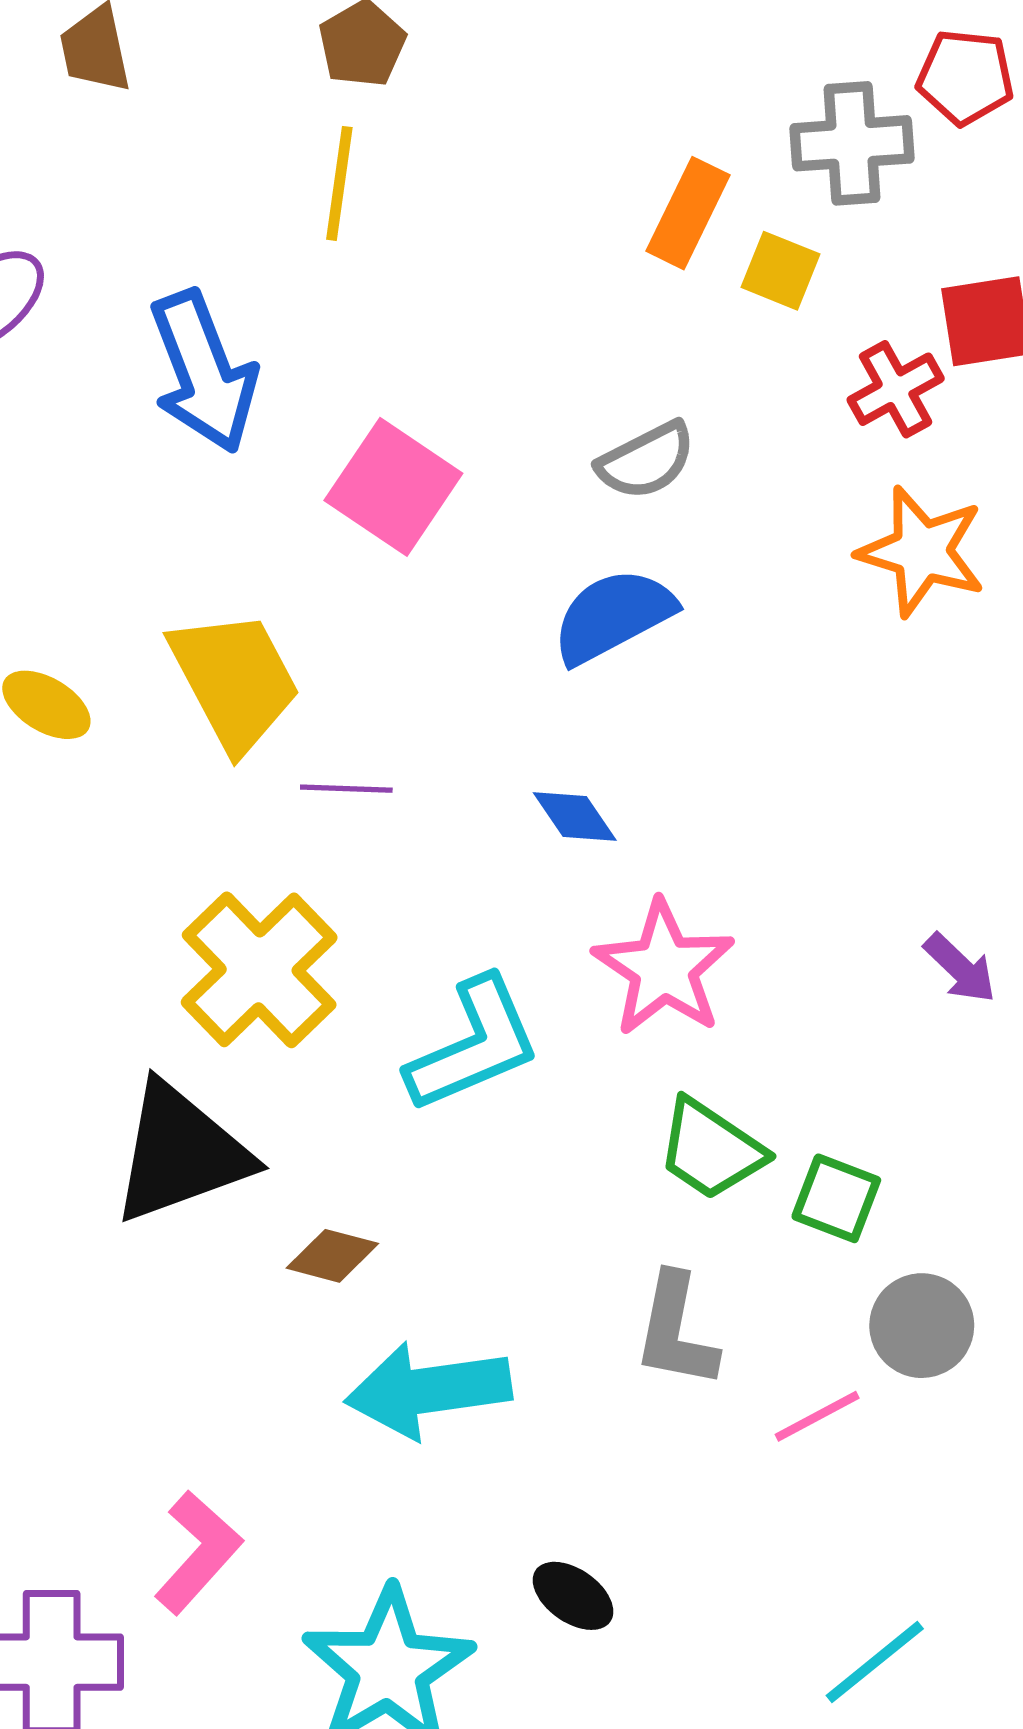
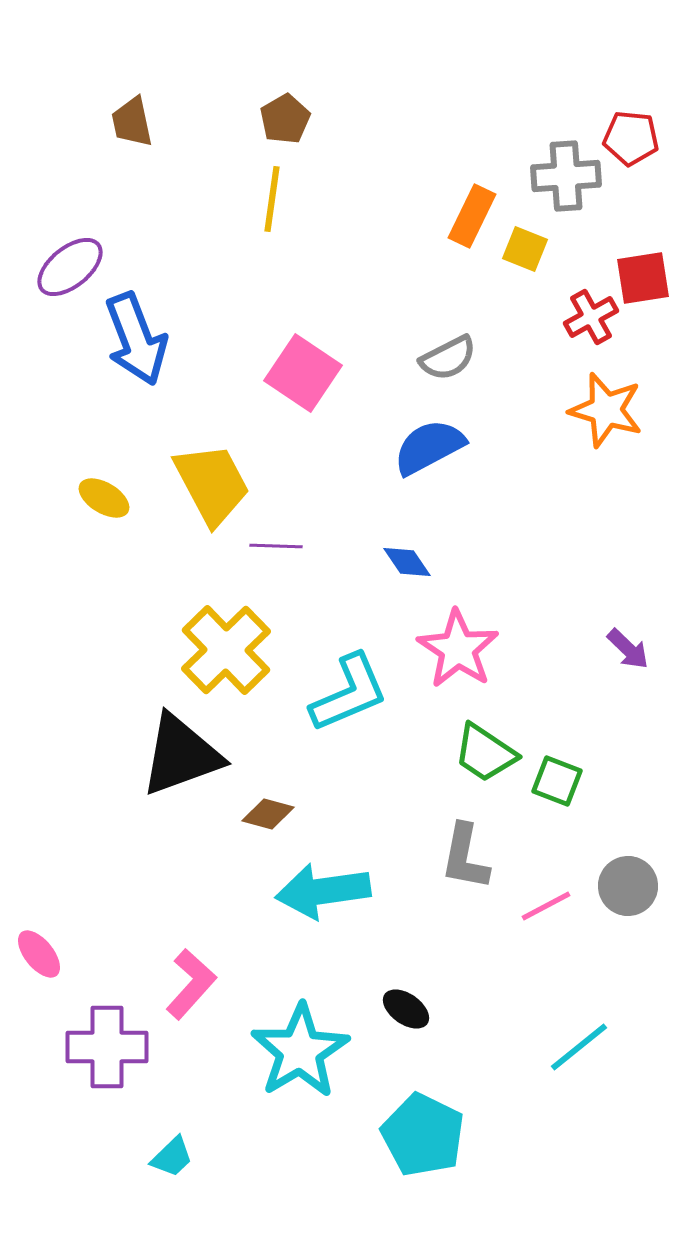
blue arrow: (203, 372) -> (136, 339), moved
gray circle: (922, 1326) -> (628, 886), moved

